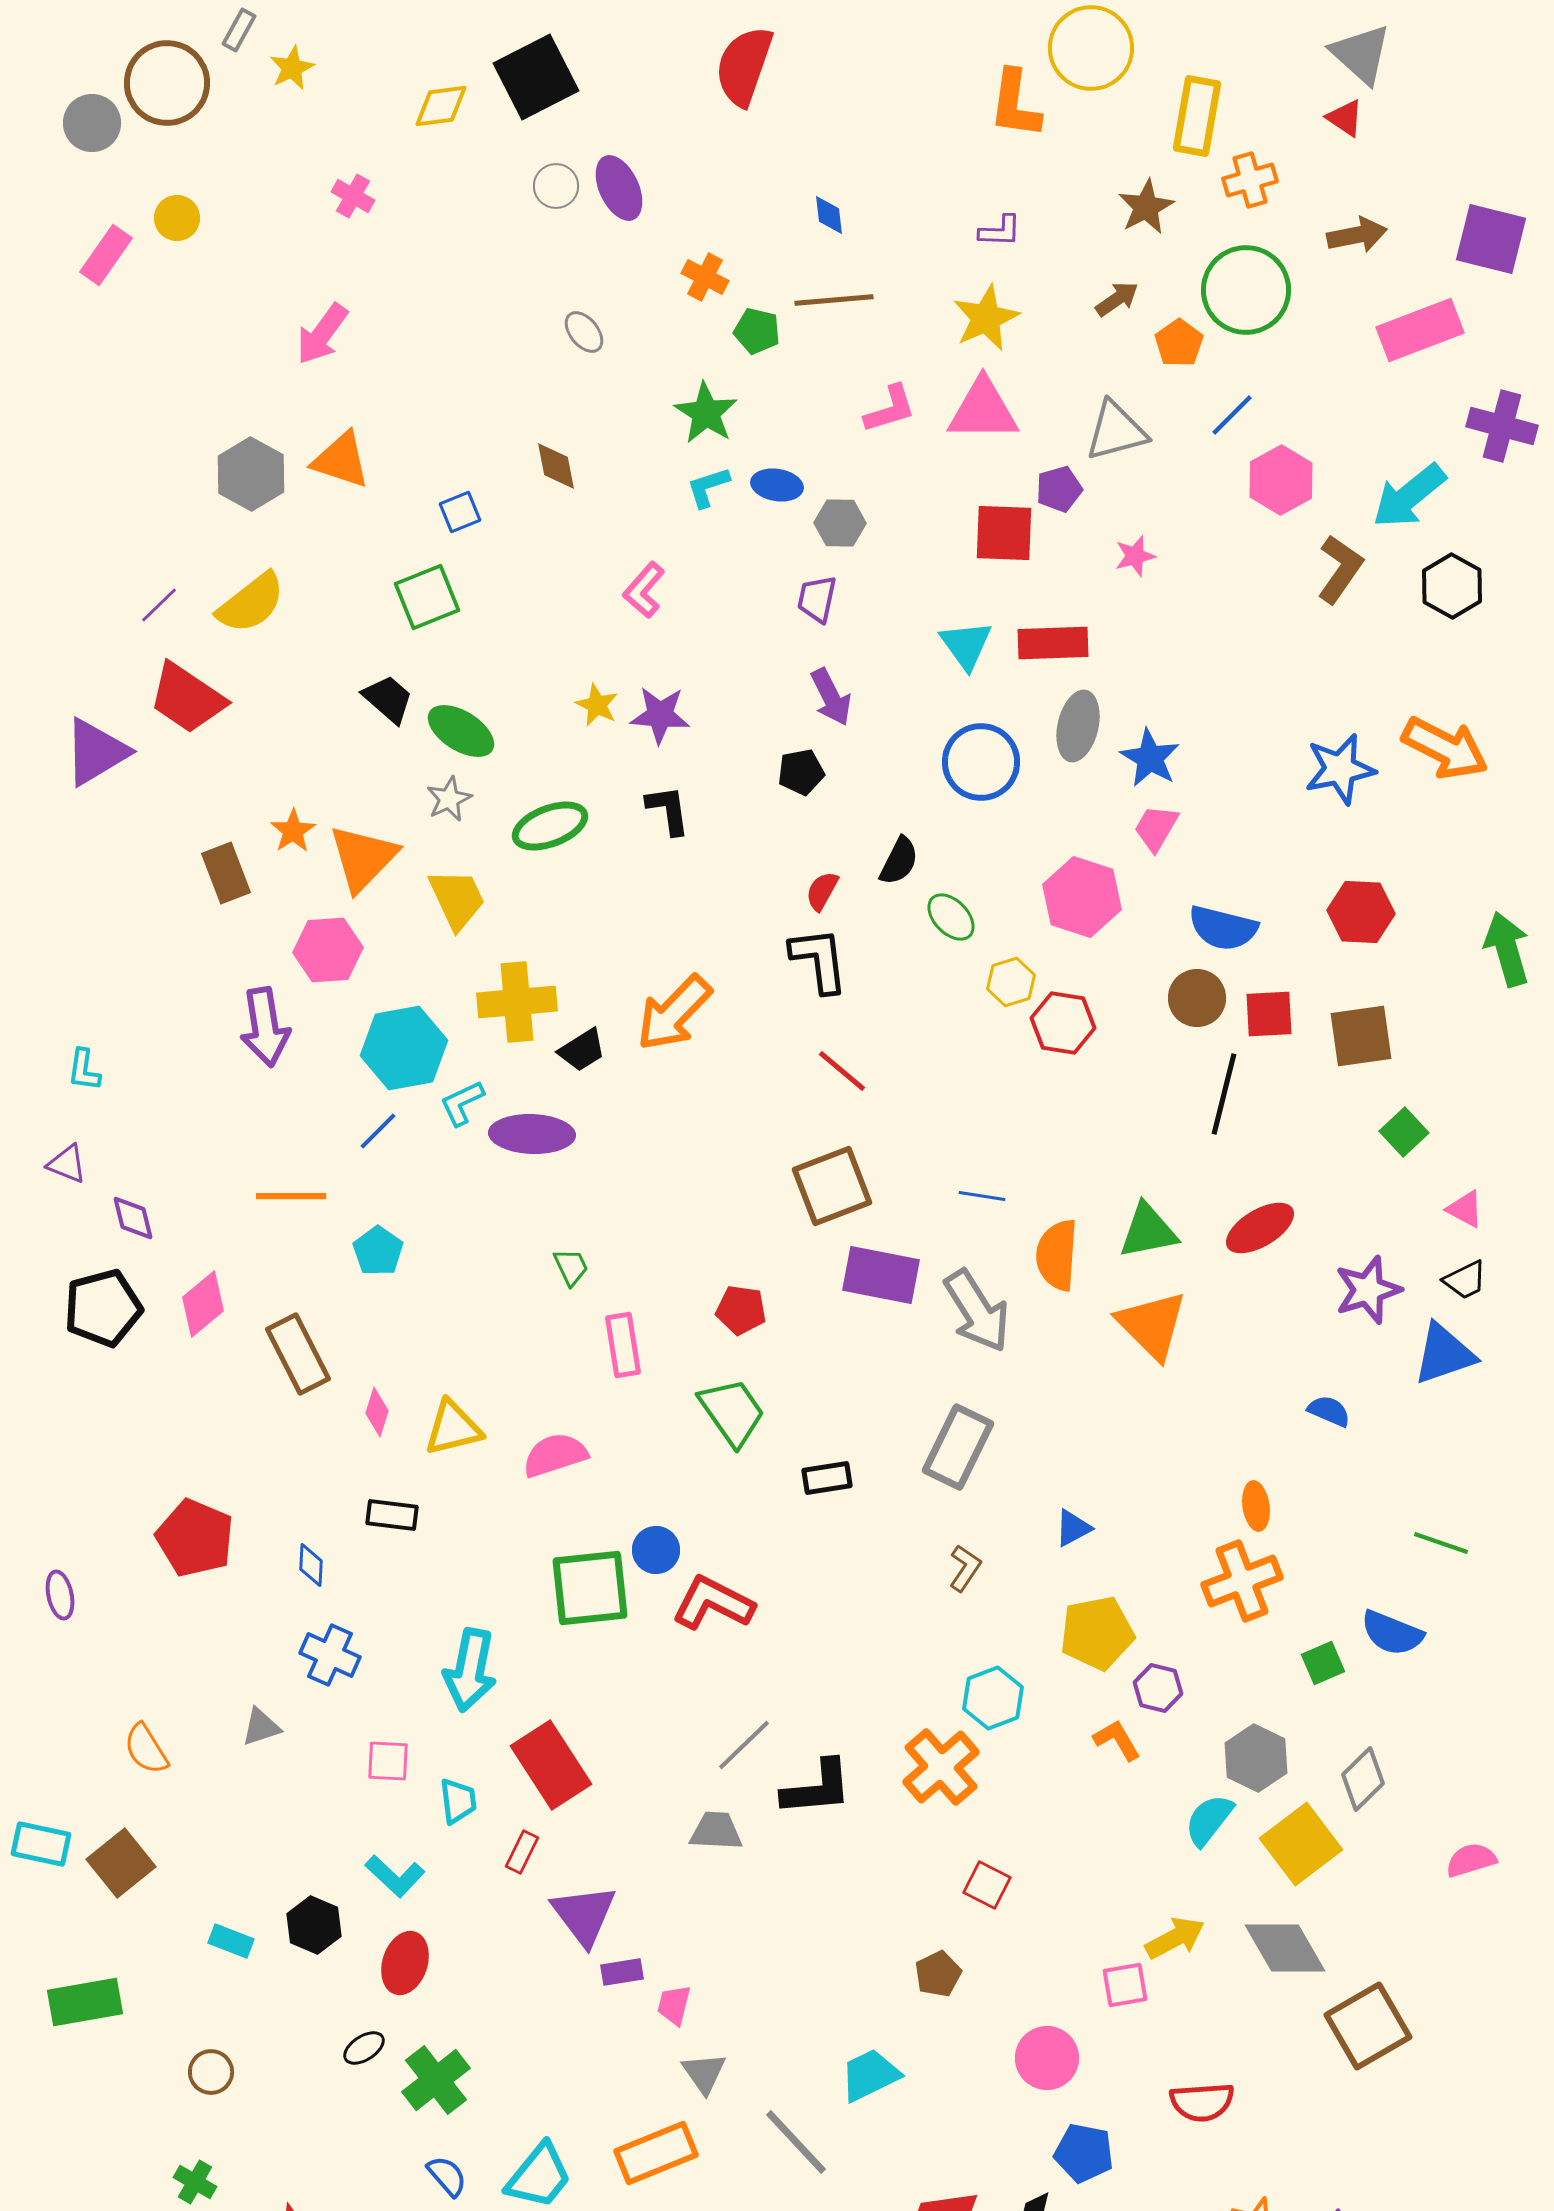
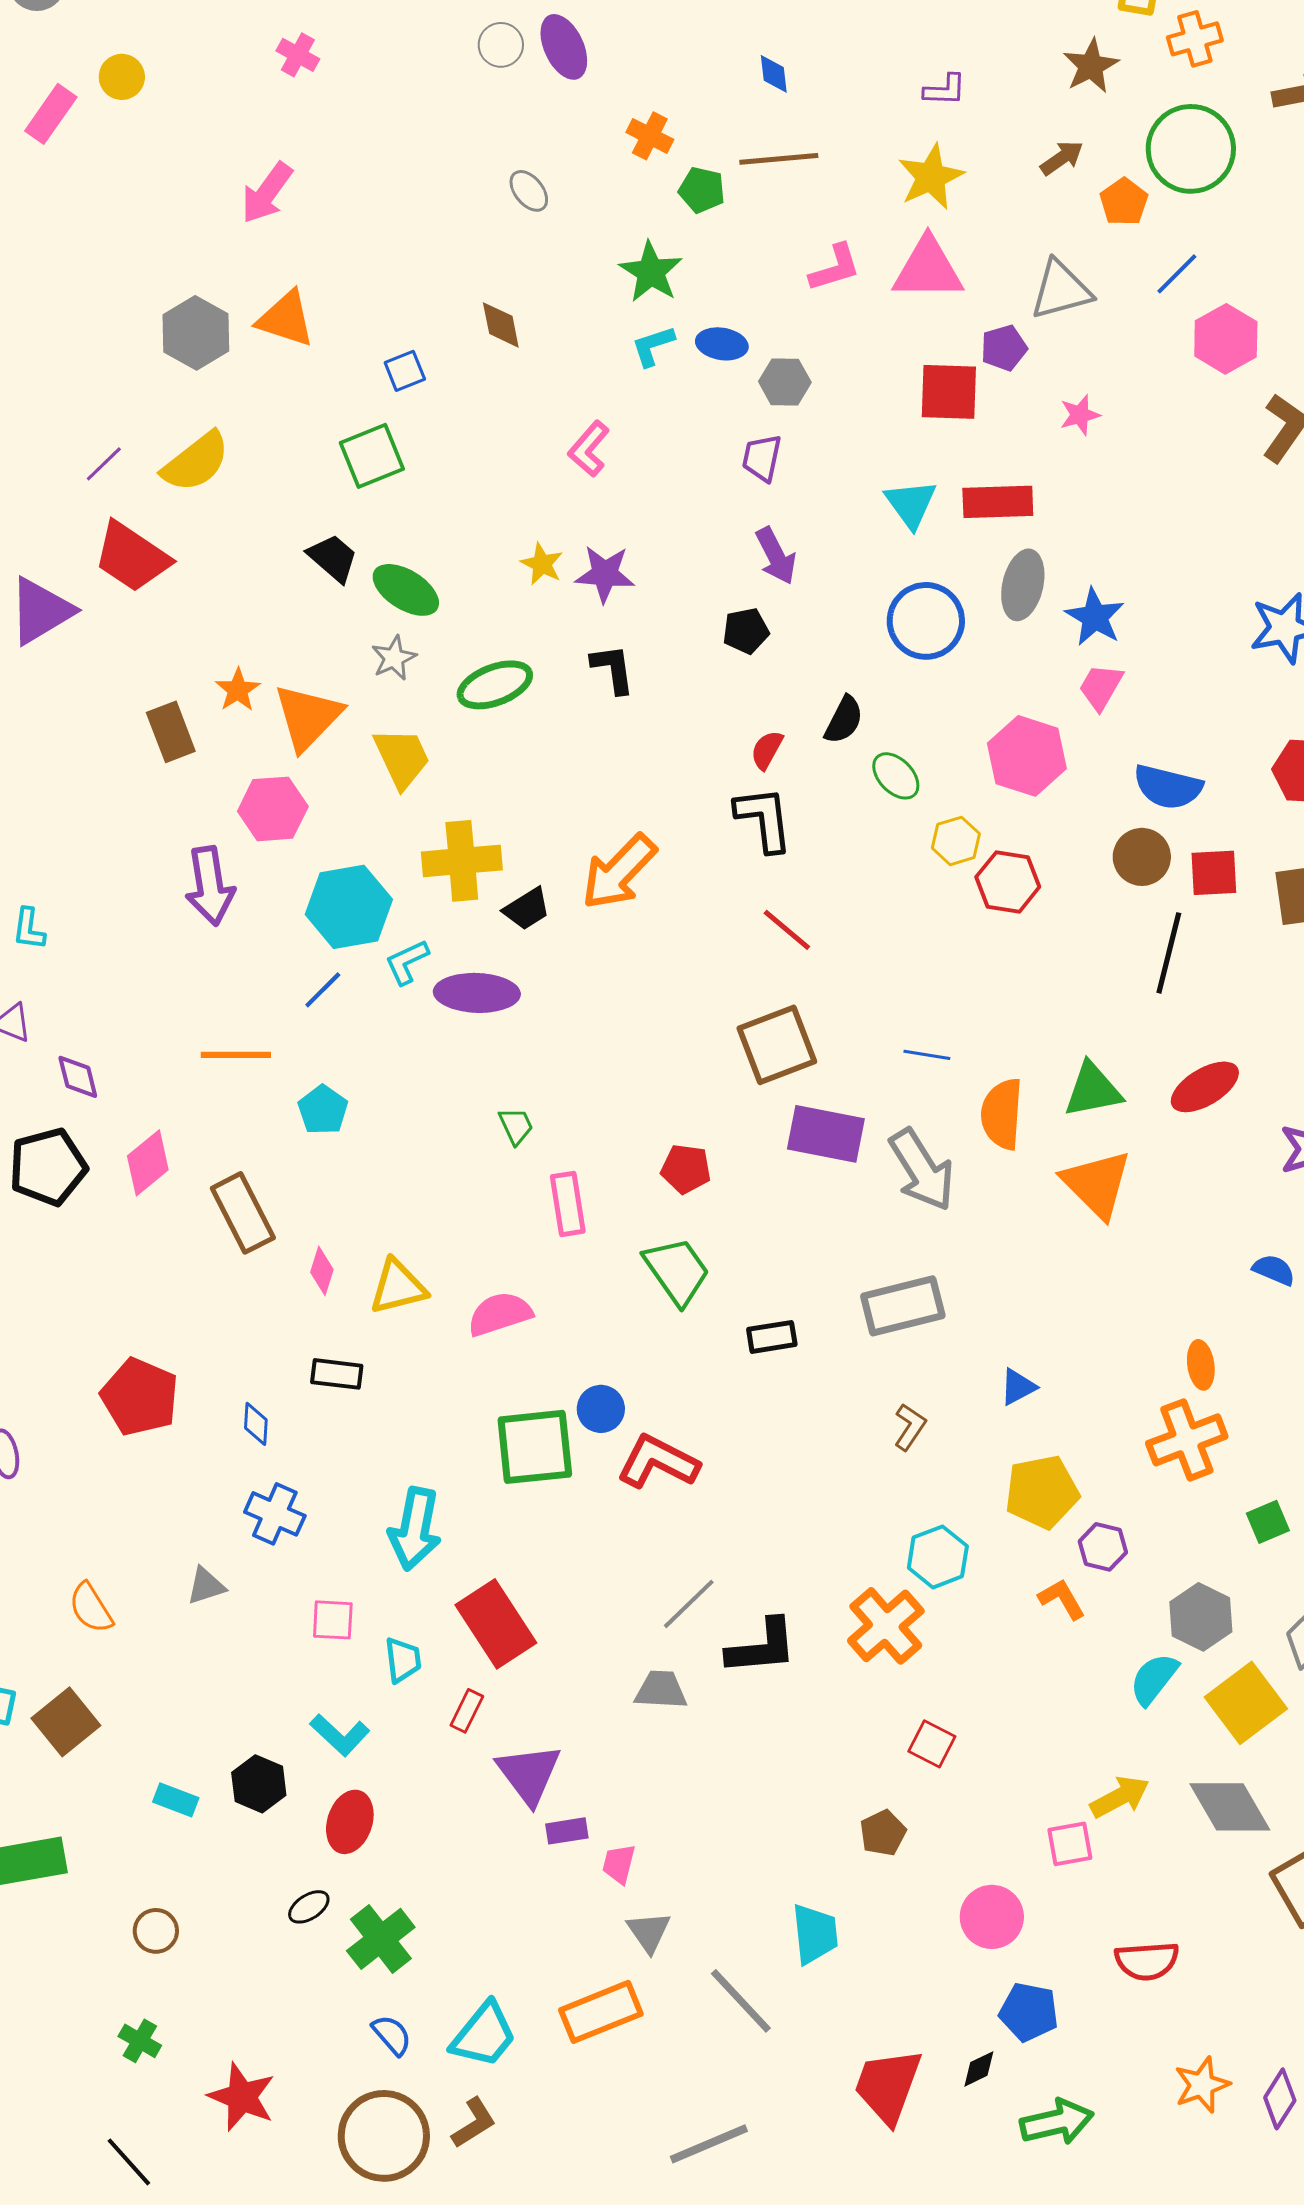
gray rectangle: (958, 1447) -> (903, 1306), turned 50
cyan trapezoid: (870, 2075) -> (815, 1934), turned 110

